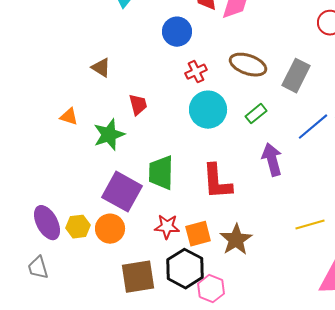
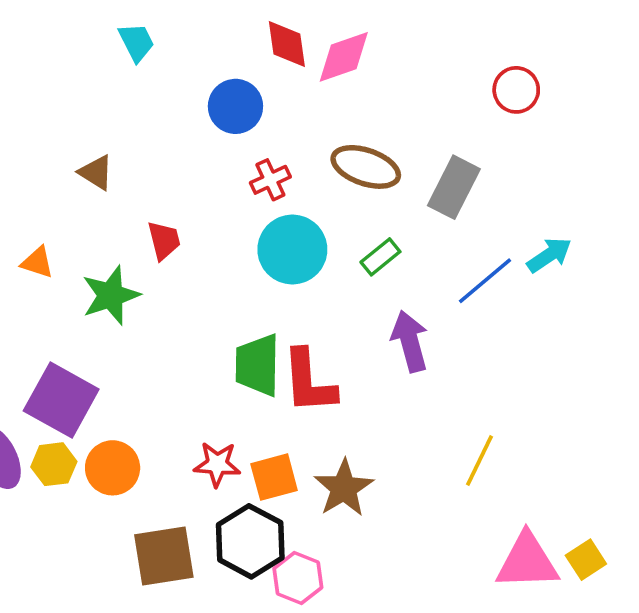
green trapezoid: (161, 173) -> (258, 365), moved
purple square: (122, 192) -> (61, 400), moved
yellow line: (310, 225) -> (480, 461), turned -48

